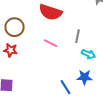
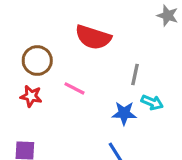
pink line: (50, 43) -> (74, 88), moved
blue star: (84, 77) -> (124, 113), moved

